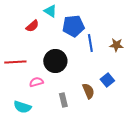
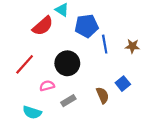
red semicircle: (32, 26) -> (43, 26), size x1.5
red line: (15, 62) -> (25, 64), turned -45
gray rectangle: (63, 100) -> (68, 101), moved, turned 72

